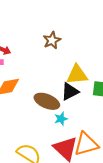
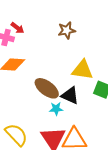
black triangle: (70, 92) -> (70, 95), moved, turned 36

